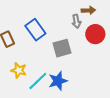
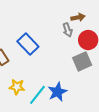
gray square: (62, 48) -> (82, 61), moved

